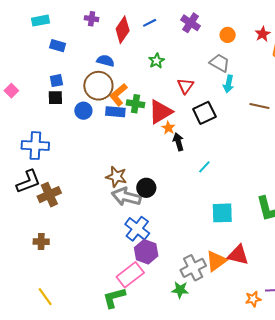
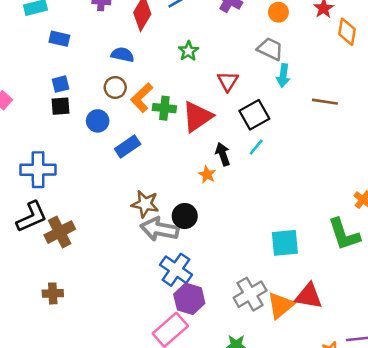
brown circle: (98, 86) -> (115, 87), size x0.6
blue rectangle: (115, 112) -> (128, 146), moved, turned -36
orange star: (168, 128) -> (207, 175), moved
cyan line: (204, 167) -> (256, 147), moved
gray cross: (193, 268) -> (250, 294), moved

